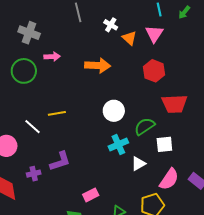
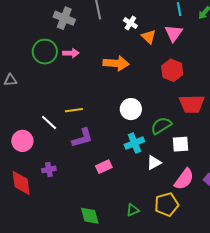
gray cross: (29, 33) -> (64, 18), moved
green circle: (24, 71) -> (45, 52), moved
purple L-shape: (60, 161) -> (82, 138), moved
pink rectangle: (91, 195) -> (104, 167), moved

